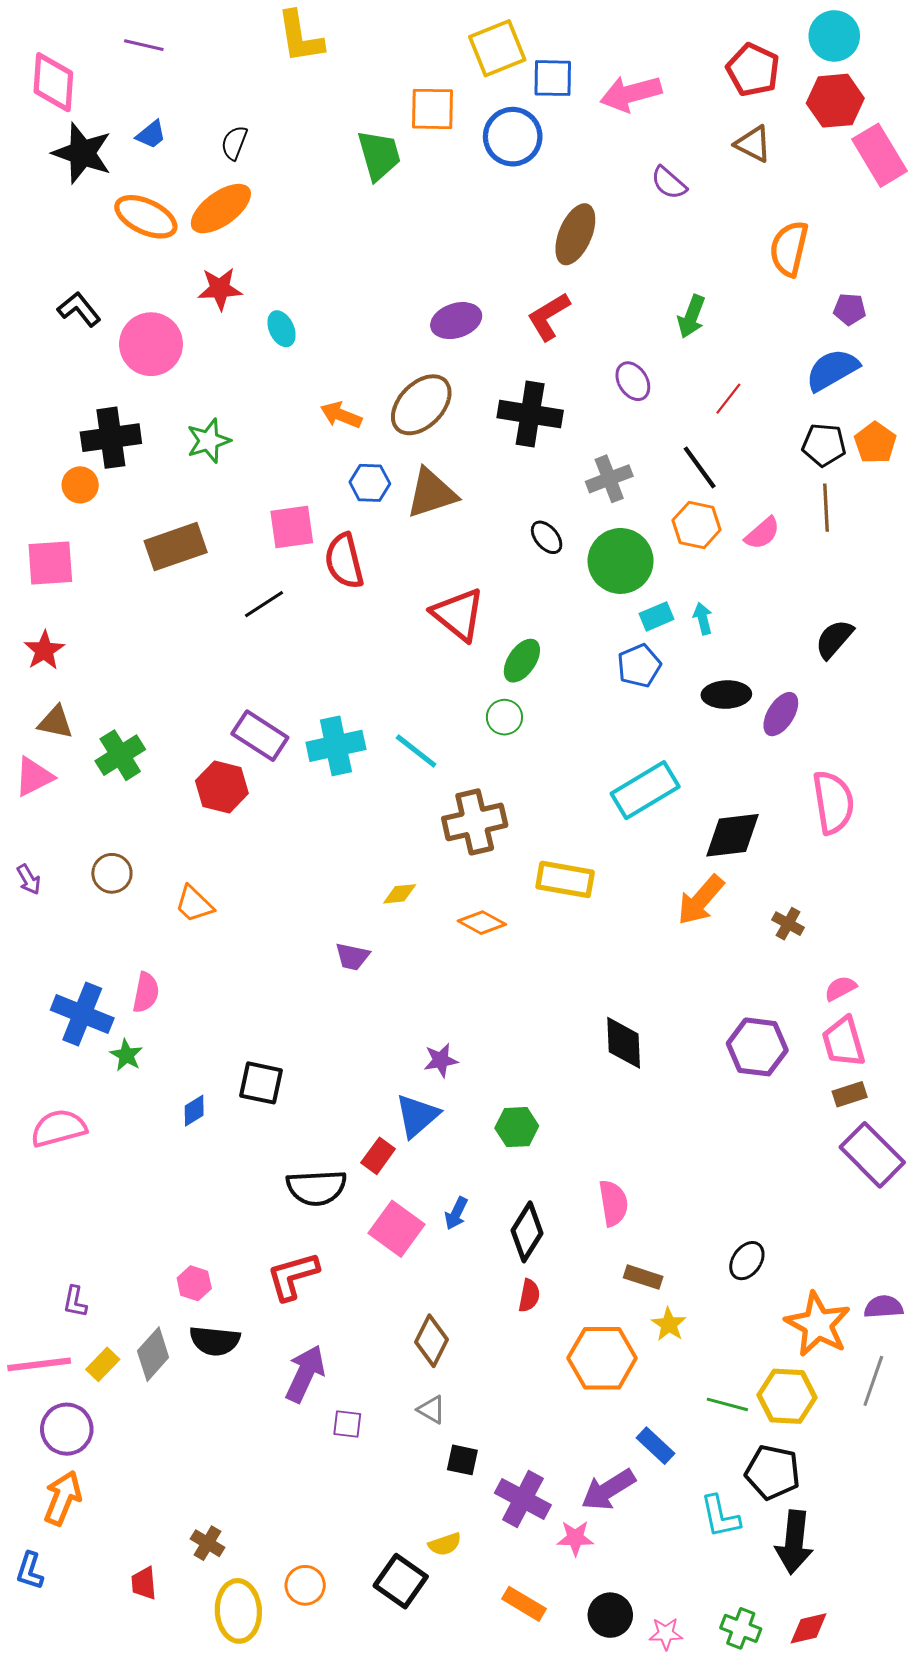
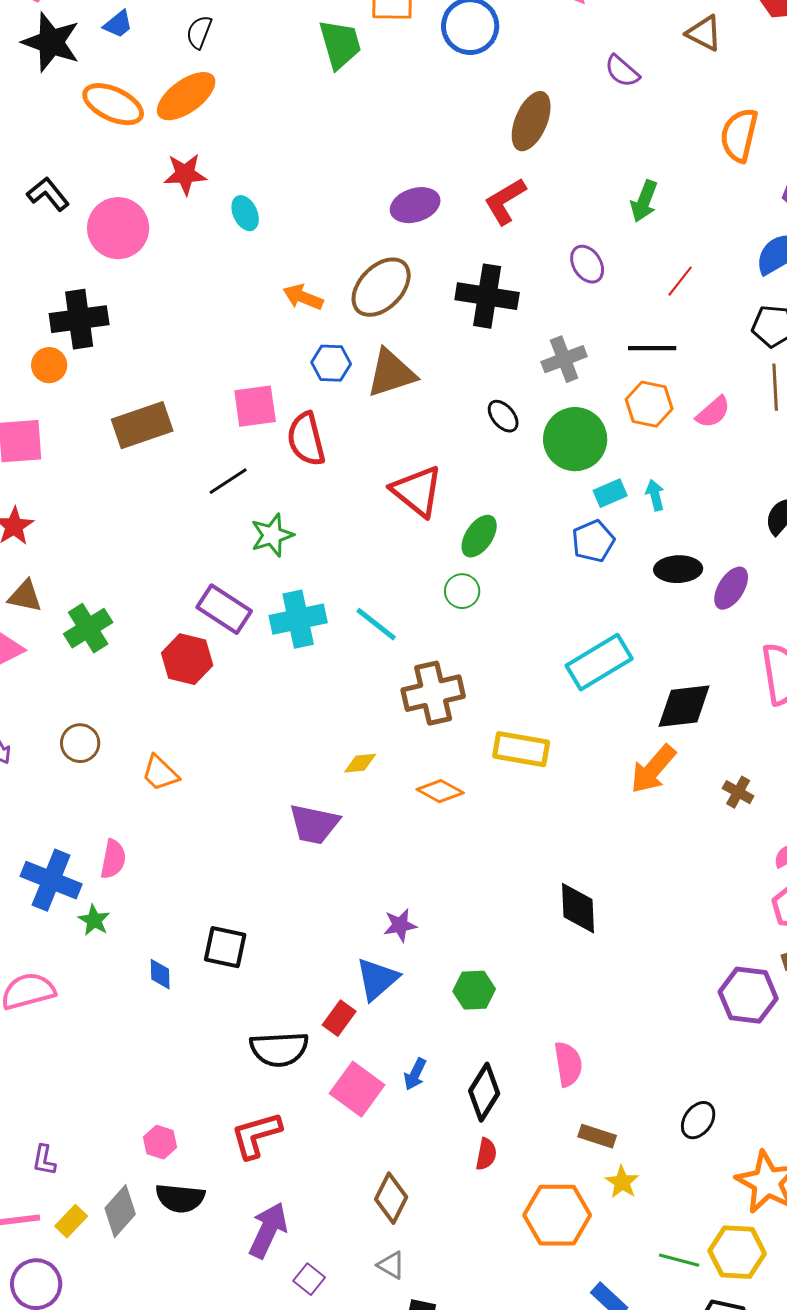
green star: (209, 441) -> (272, 535), moved
black line: (700, 467) -> (652, 348), turned -54
purple trapezoid: (352, 957) -> (314, 824), size x1.5
purple hexagon: (757, 1047) -> (748, 995), moved
blue diamond: (194, 1111) -> (160, 974), turned -60
purple square: (347, 1424) -> (309, 1279), turned 32

